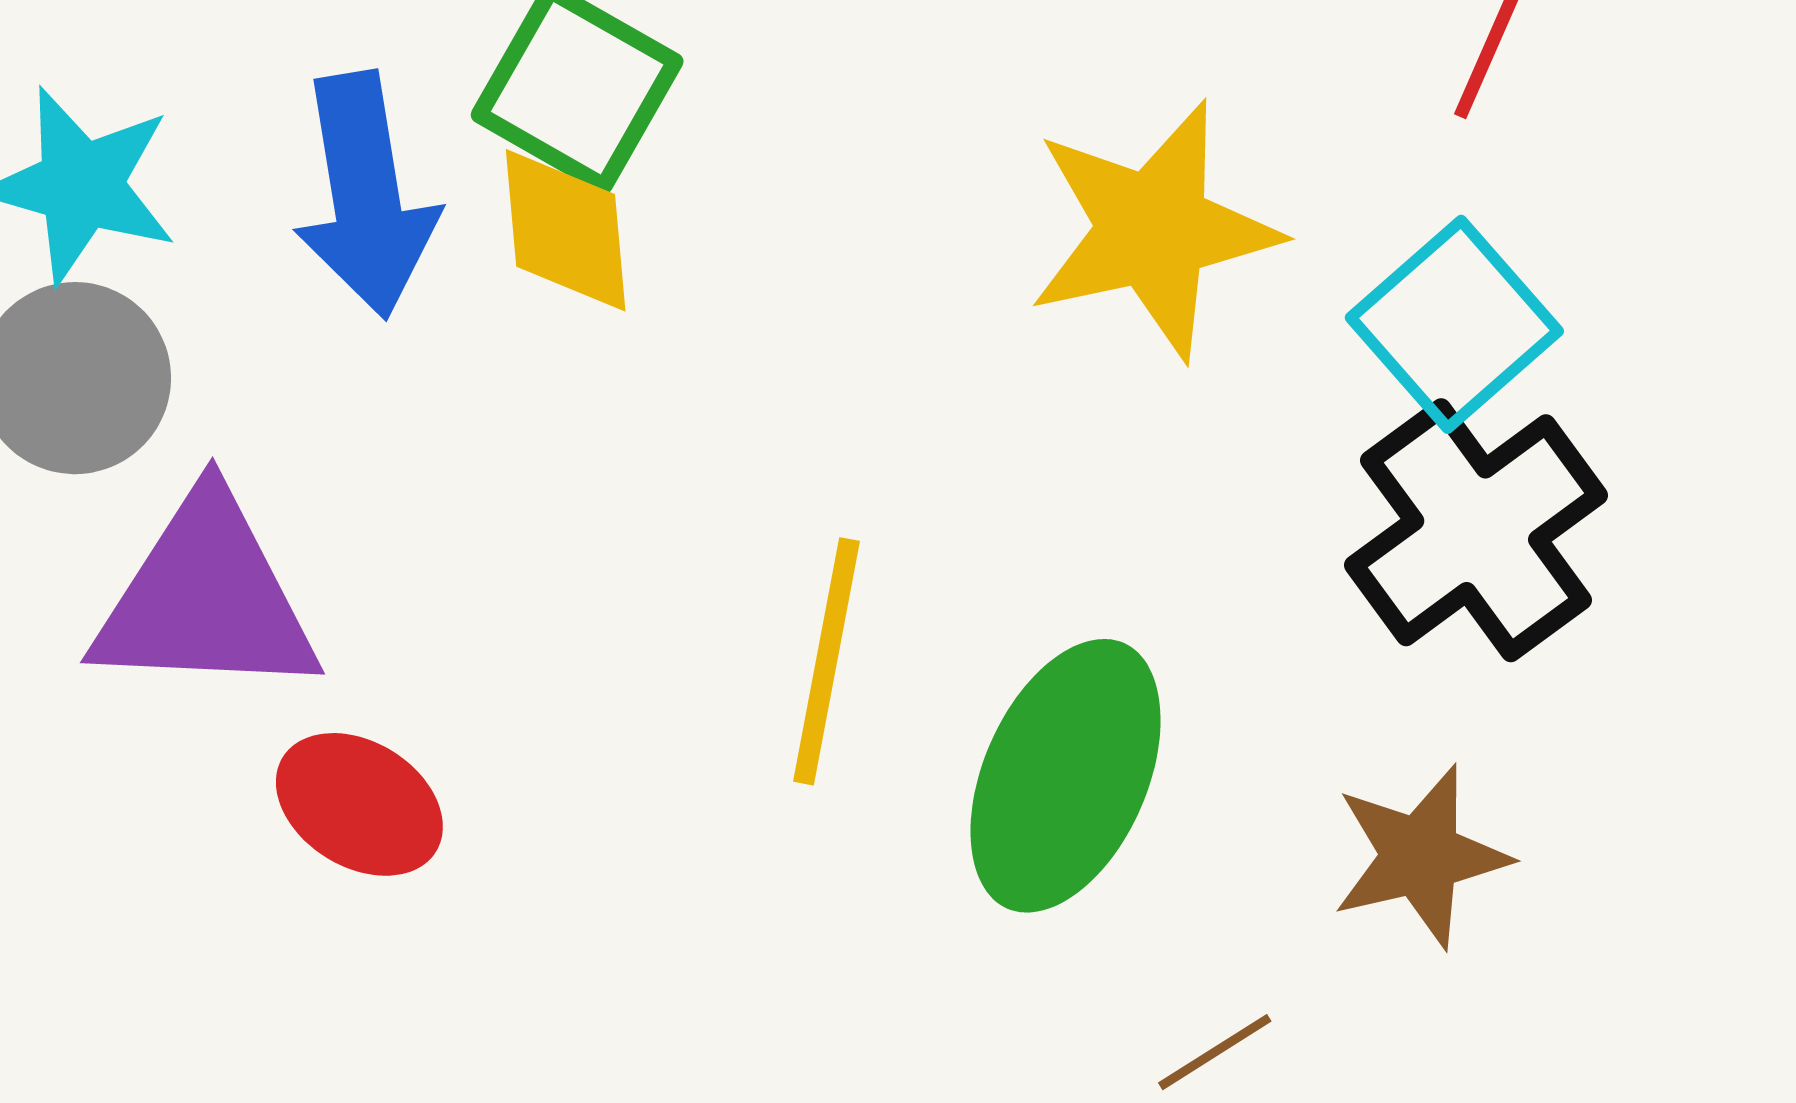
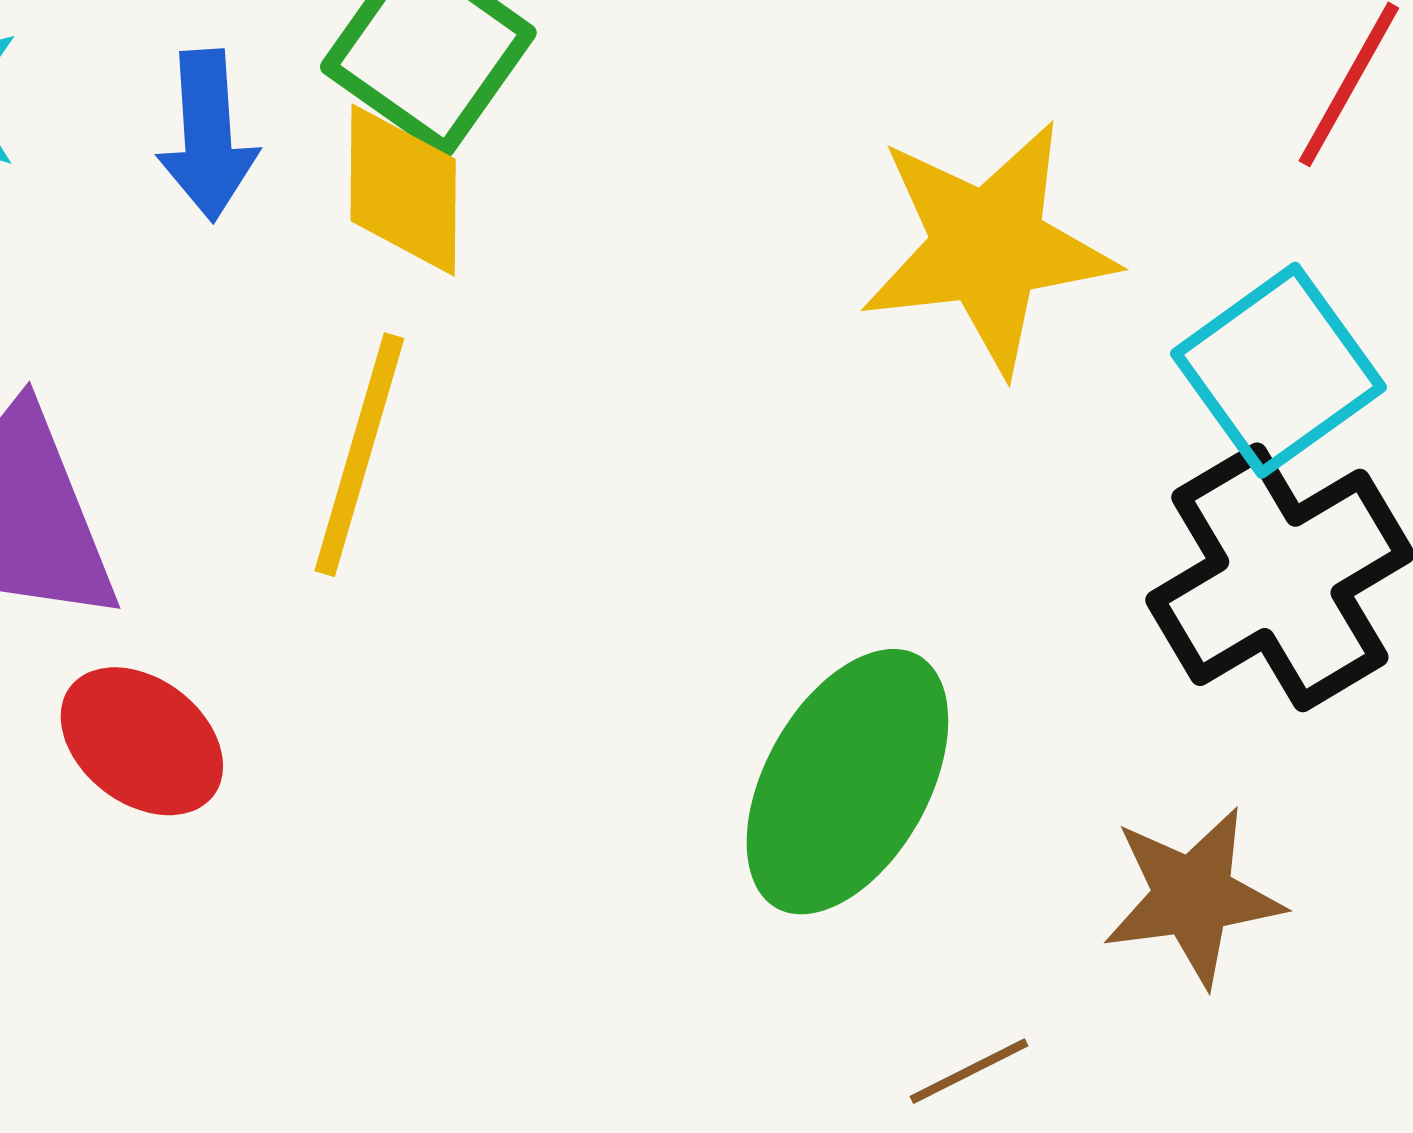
blue arrow: (366, 195) -> (207, 135), size x0.7
yellow line: (827, 661) -> (359, 455), moved

